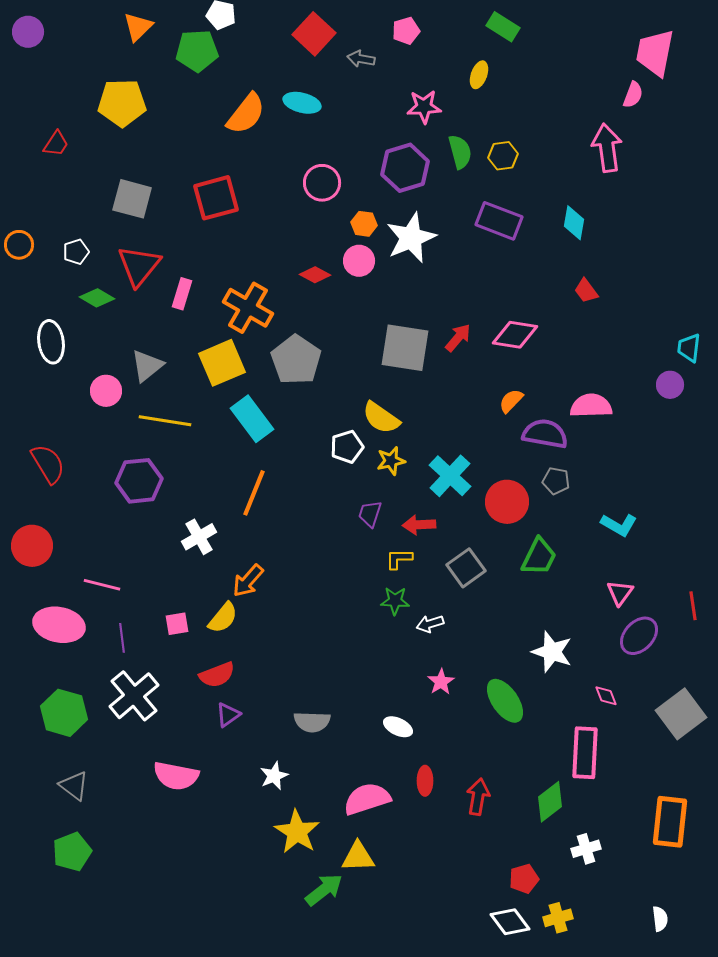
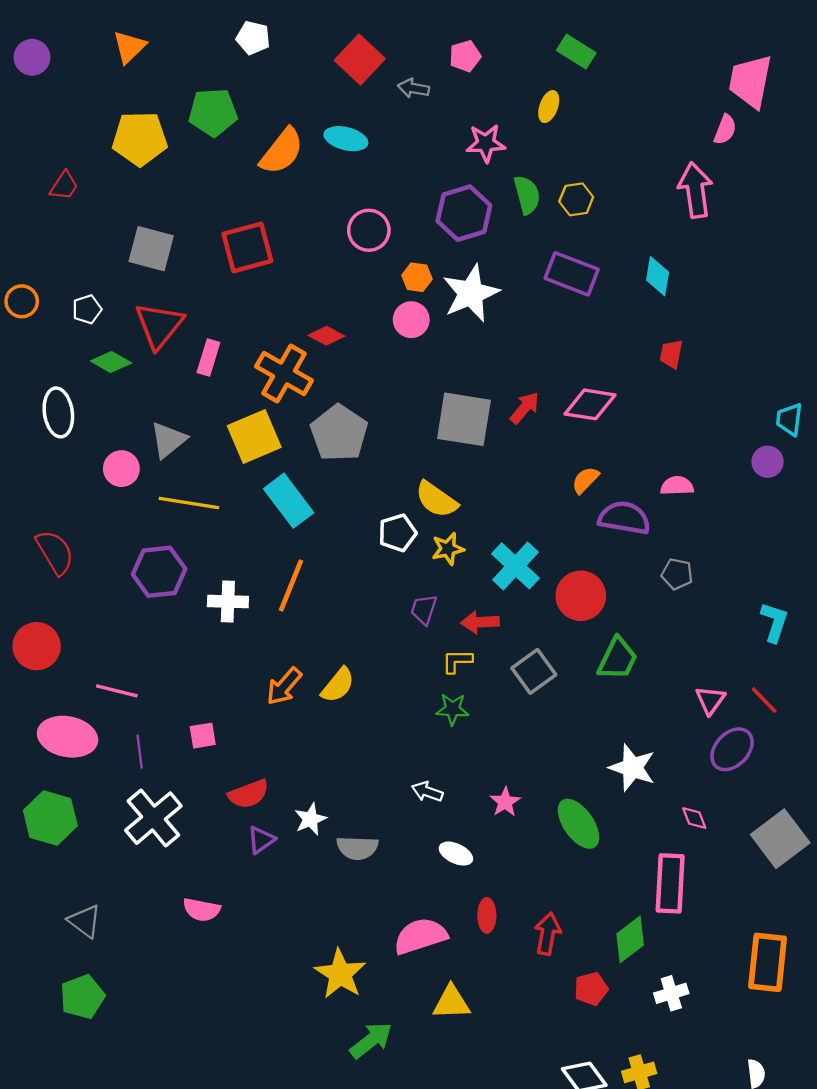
orange triangle: (138, 27) -> (129, 47), moved
green pentagon: (197, 51) -> (213, 112), moved
red diamond: (315, 275) -> (326, 336), moved
red trapezoid: (586, 291) -> (671, 354), turned 48
pink semicircle: (591, 406) -> (677, 486), size x0.7
gray pentagon: (556, 481) -> (677, 574), moved
cyan L-shape: (619, 525) -> (774, 622), moved, turned -102
white cross: (199, 537) -> (228, 601), moved, turned 32
red line: (693, 606) -> (764, 700), moved, turned -36
yellow semicircle: (223, 618) -> (338, 685), moved
white arrow: (430, 624) -> (427, 792), moved, turned 36
green hexagon: (64, 713) -> (50, 818), moved
pink semicircle: (176, 776) -> (202, 910), size x0.7
white star: (274, 776) -> (310, 819), moved
yellow triangle: (358, 857) -> (451, 1002), moved
red pentagon: (524, 879) -> (591, 989), moved

